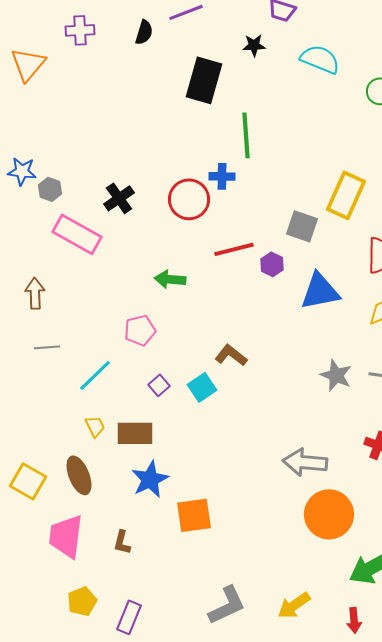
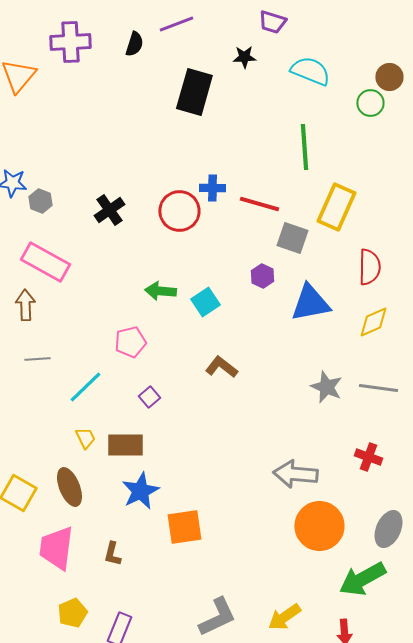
purple cross: (80, 30) -> (70, 42), size x1.4
green line: (246, 135) -> (304, 147), moved
pink rectangle: (77, 234) -> (45, 262), moved
red line: (234, 249) -> (259, 204), moved, turned 30
cyan square: (202, 387) -> (205, 302), moved

